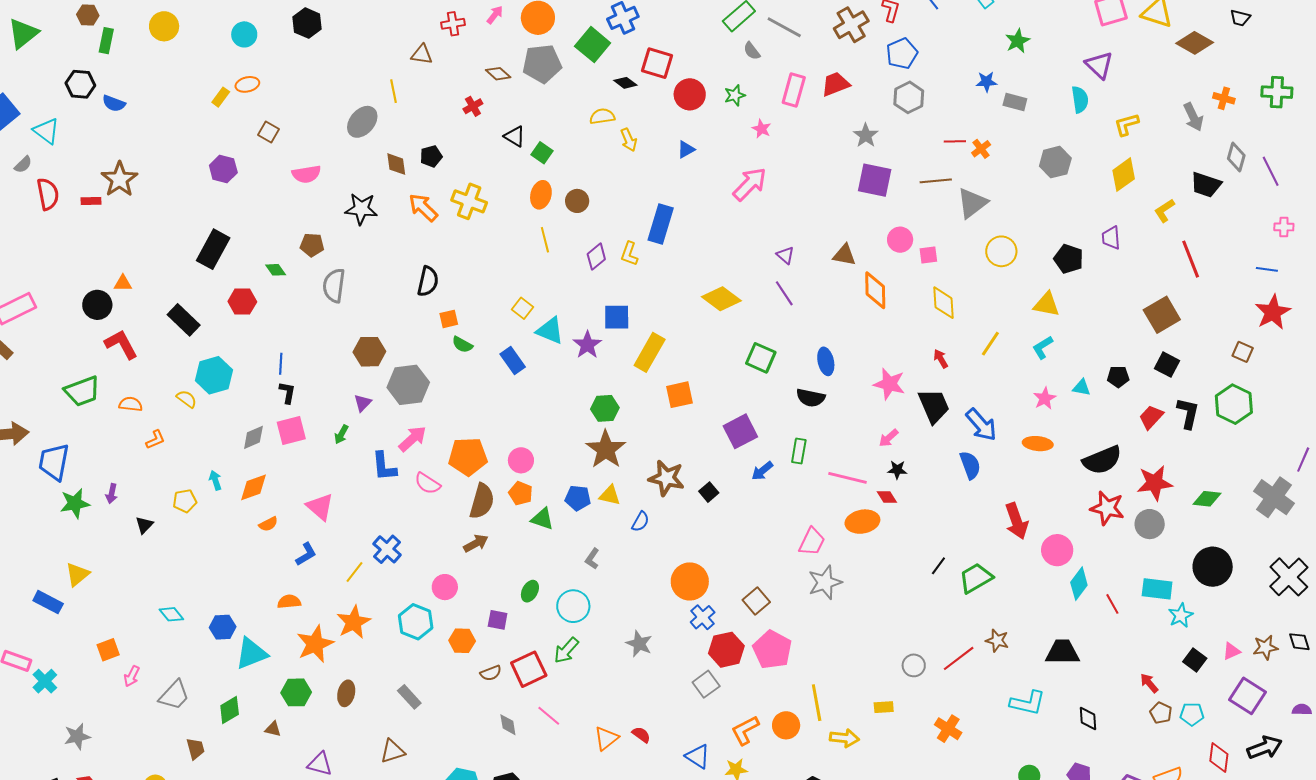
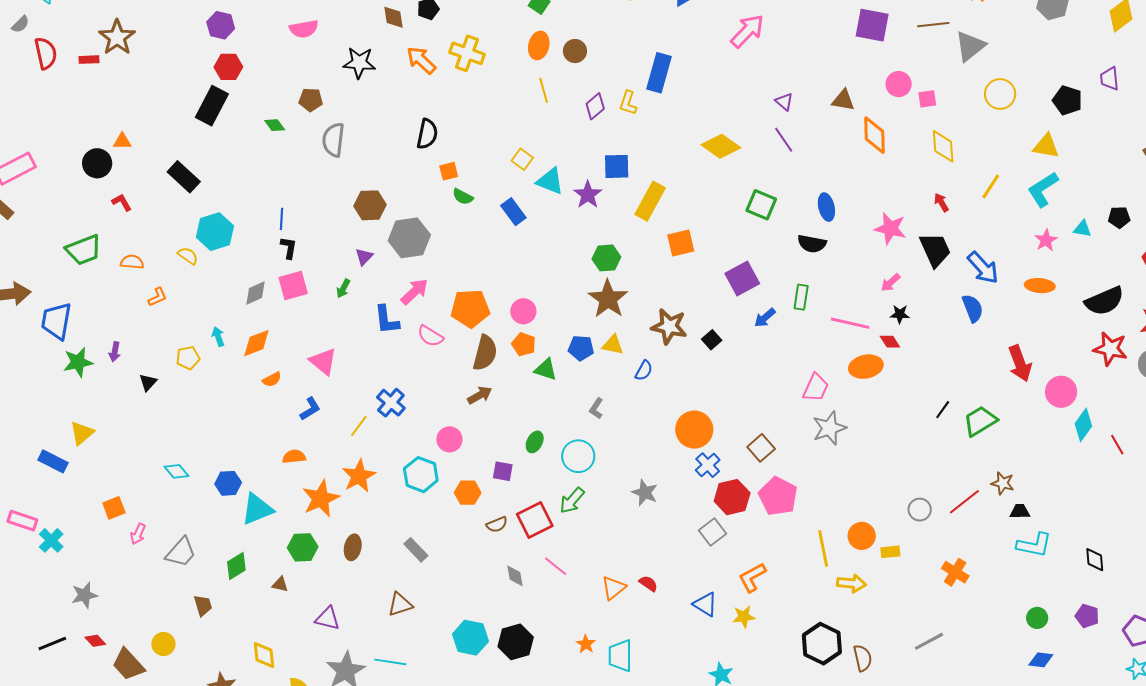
red hexagon: (242, 302) -> (228, 67), moved
red L-shape: (121, 344) -> (122, 202), size x0.6
cyan L-shape: (1043, 347) -> (1043, 189), size x1.5
black trapezoid: (1062, 652) -> (1020, 512), moved, size x0.6
orange circle: (786, 725) -> (862, 536), moved

